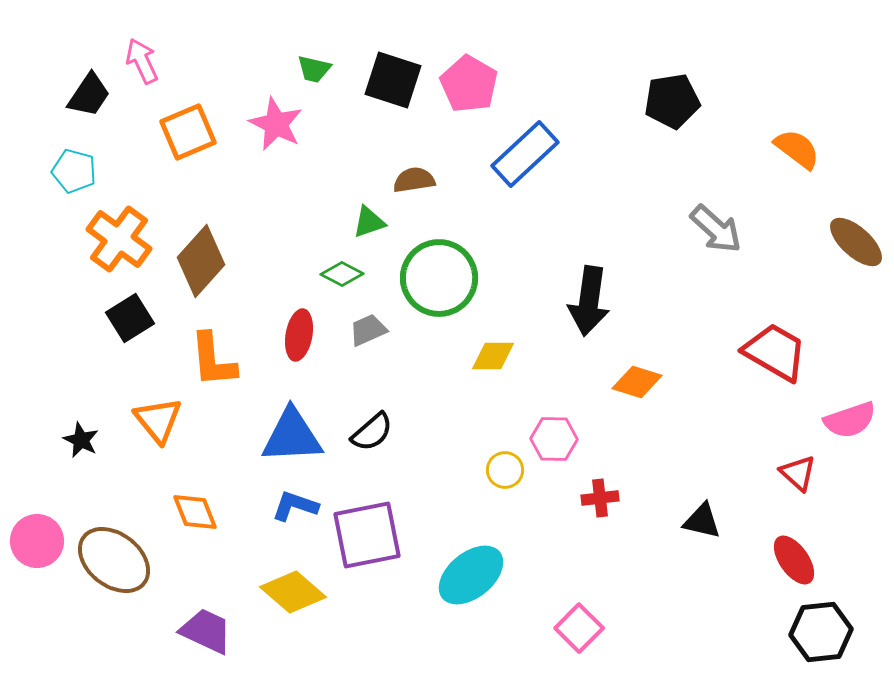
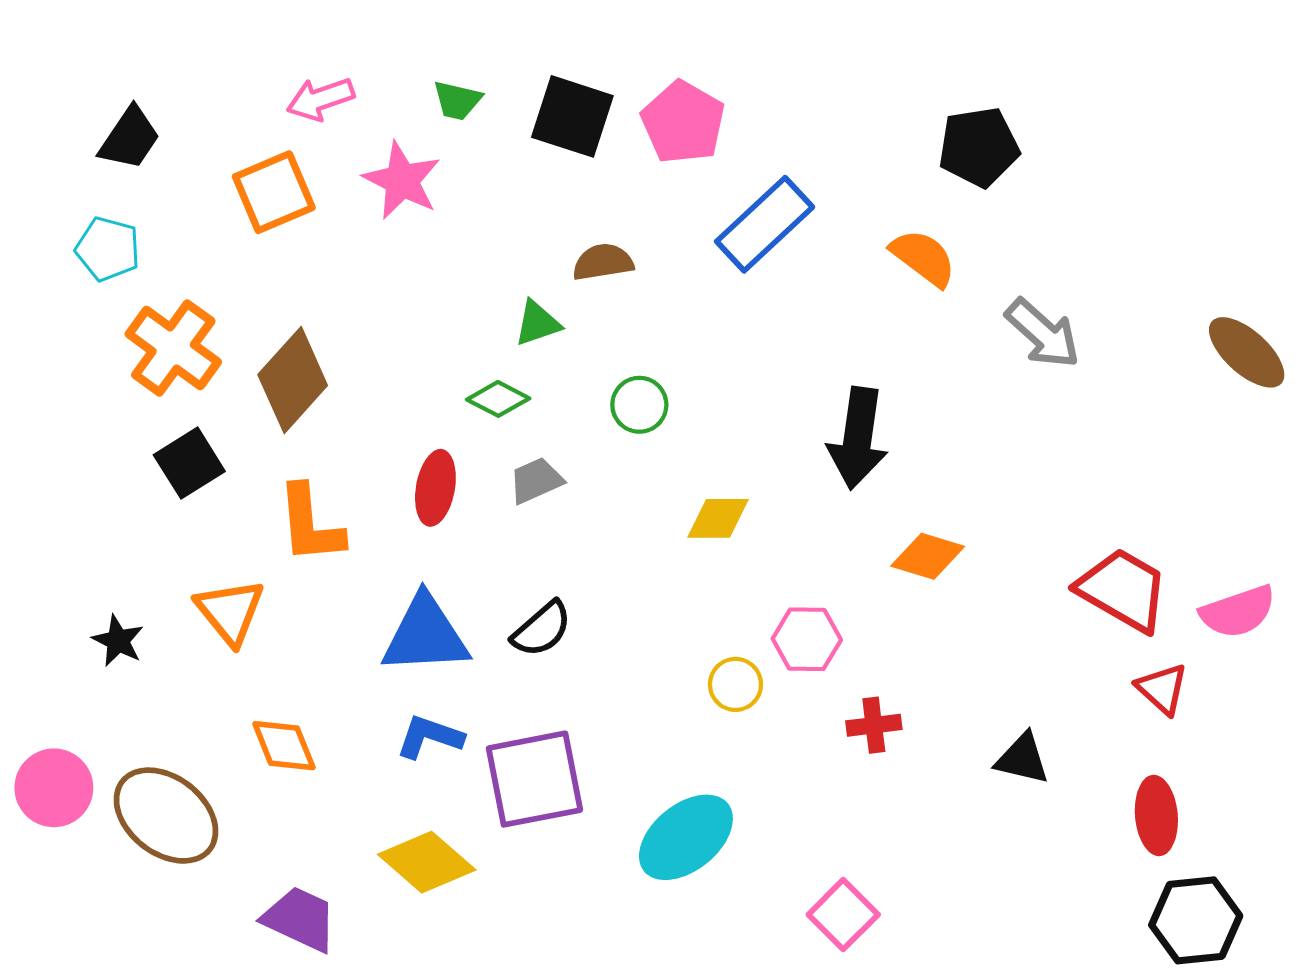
pink arrow: (142, 61) -> (320, 99), moved, turned -84
orange semicircle: (797, 149) -> (923, 258), moved
green circle: (439, 278) -> (639, 405), size x0.5
red trapezoid: (775, 352) -> (1123, 590), moved
red ellipse: (794, 560) -> (1156, 816), turned 30

